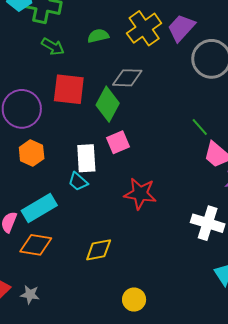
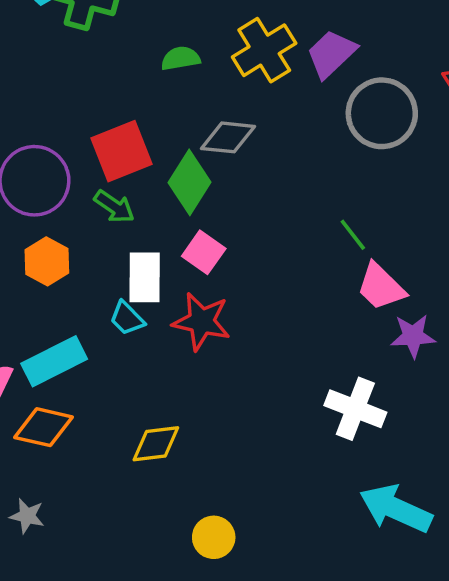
green arrow: (53, 47) -> (114, 207), moved
red square: (69, 89) -> (122, 151), turned -32
pink square: (118, 142) -> (204, 252), turned -35
red star: (140, 194) -> (201, 321), moved

